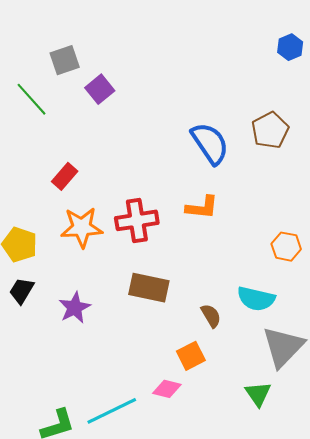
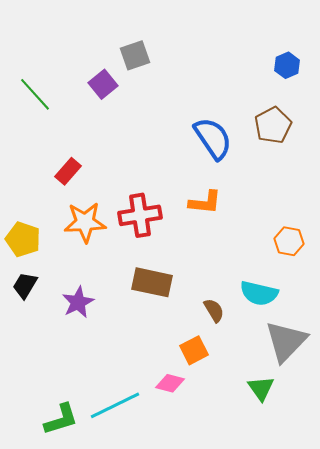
blue hexagon: (290, 47) -> (287, 65), moved
gray square: (65, 60) -> (135, 55), moved

